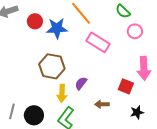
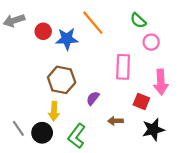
pink rectangle: (98, 42) -> (123, 67), moved, turned 60
yellow arrow: (62, 93) -> (54, 111), moved
gray line: (12, 111) -> (18, 128), turned -49
black star: (137, 112) -> (153, 130), size x1.5

